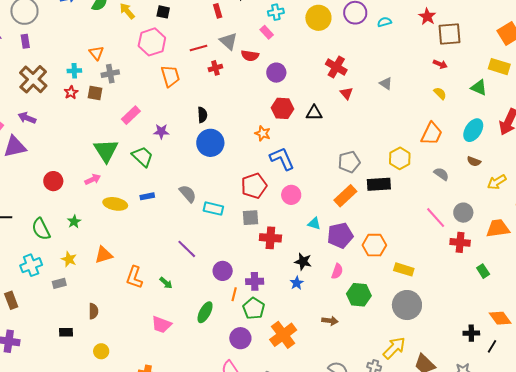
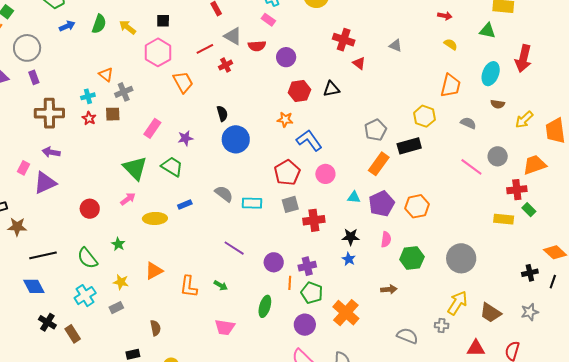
brown cross: (33, 79) -> (49, 113), turned -32
red cross: (460, 242) -> (517, 190), moved
yellow rectangle: (404, 269) -> (504, 219), moved

